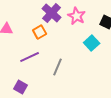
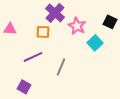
pink star: (77, 16) -> (77, 26), moved
orange square: (40, 32) -> (43, 32), turned 32

